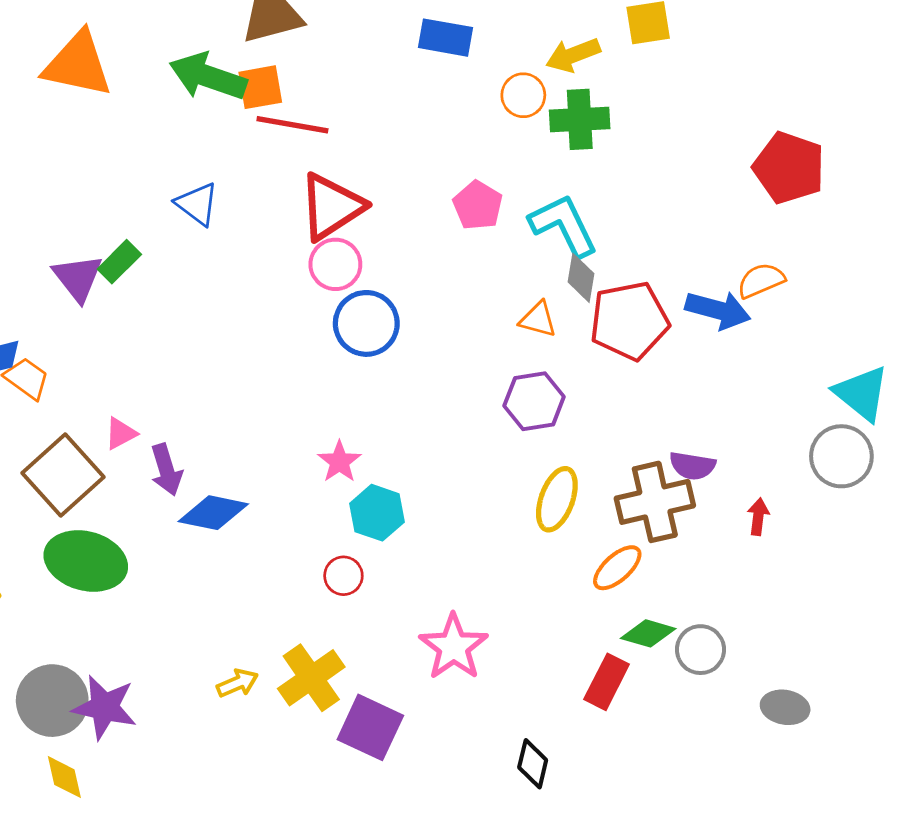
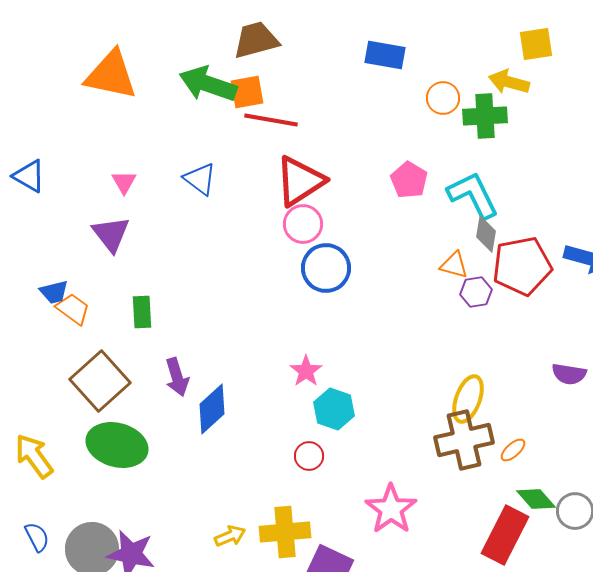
yellow arrow: (573, 55) -> (509, 82), moved, turned 36
green rectangle: (119, 262) -> (142, 312), moved, turned -48
purple hexagon: (534, 401) -> (476, 292), moved, size x0.7
pink triangle: (121, 433) -> (124, 182), moved, turned -32
brown cross: (655, 502) -> (464, 440), moved
blue diamond: (213, 513) -> (212, 409), turned -54
orange ellipse: (617, 568) -> (513, 450), size x0.7
green diamond: (648, 633) -> (536, 499), turned 33
yellow cross: (311, 678) -> (285, 532), turned 30
red rectangle: (607, 682) -> (505, 535), size x1.4

